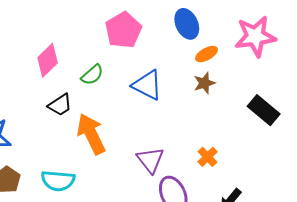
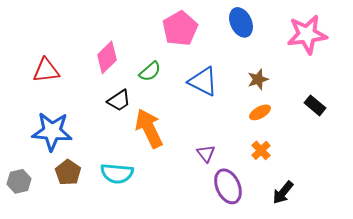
orange ellipse: (207, 54) -> (260, 112), moved
black rectangle: (264, 110) -> (315, 105), size x0.7
purple triangle: (150, 160) -> (206, 153), size x0.7

